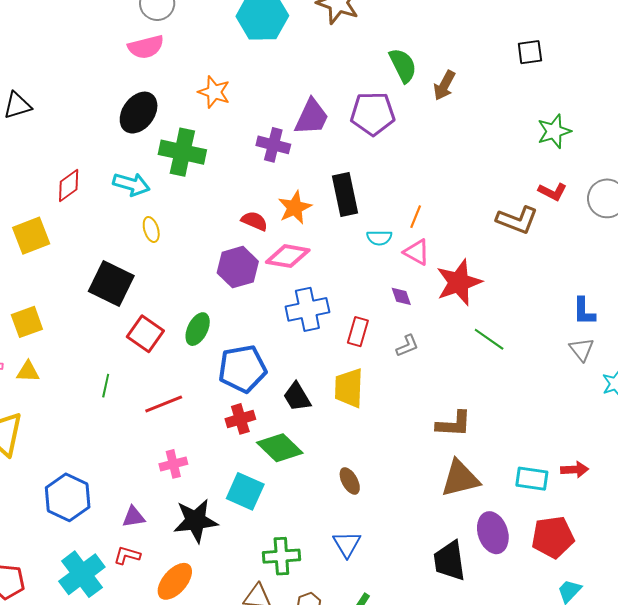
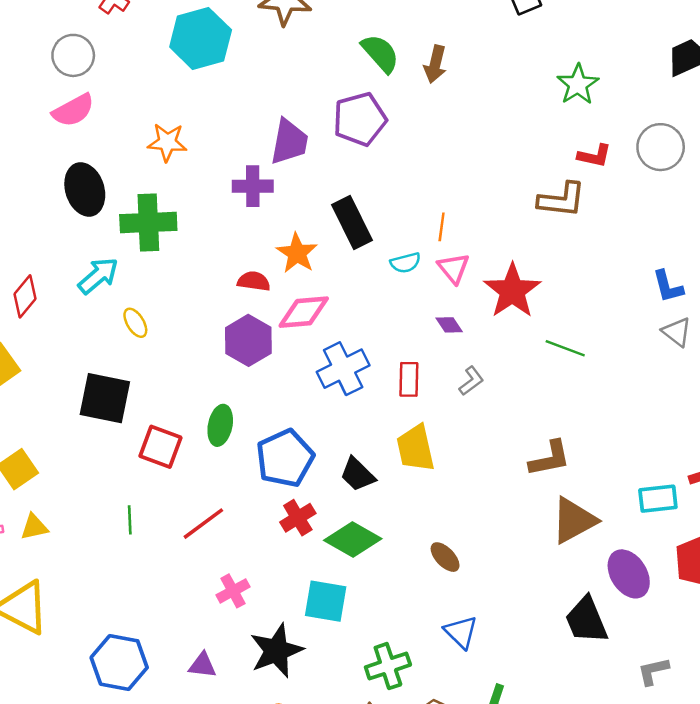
black ellipse: (139, 113) -> (85, 189), turned -39
cyan arrow: (131, 184) -> (98, 276), turned -42
pink triangle: (417, 252) -> (454, 268), turned 36
purple triangle: (134, 517) -> (202, 665), turned 30

